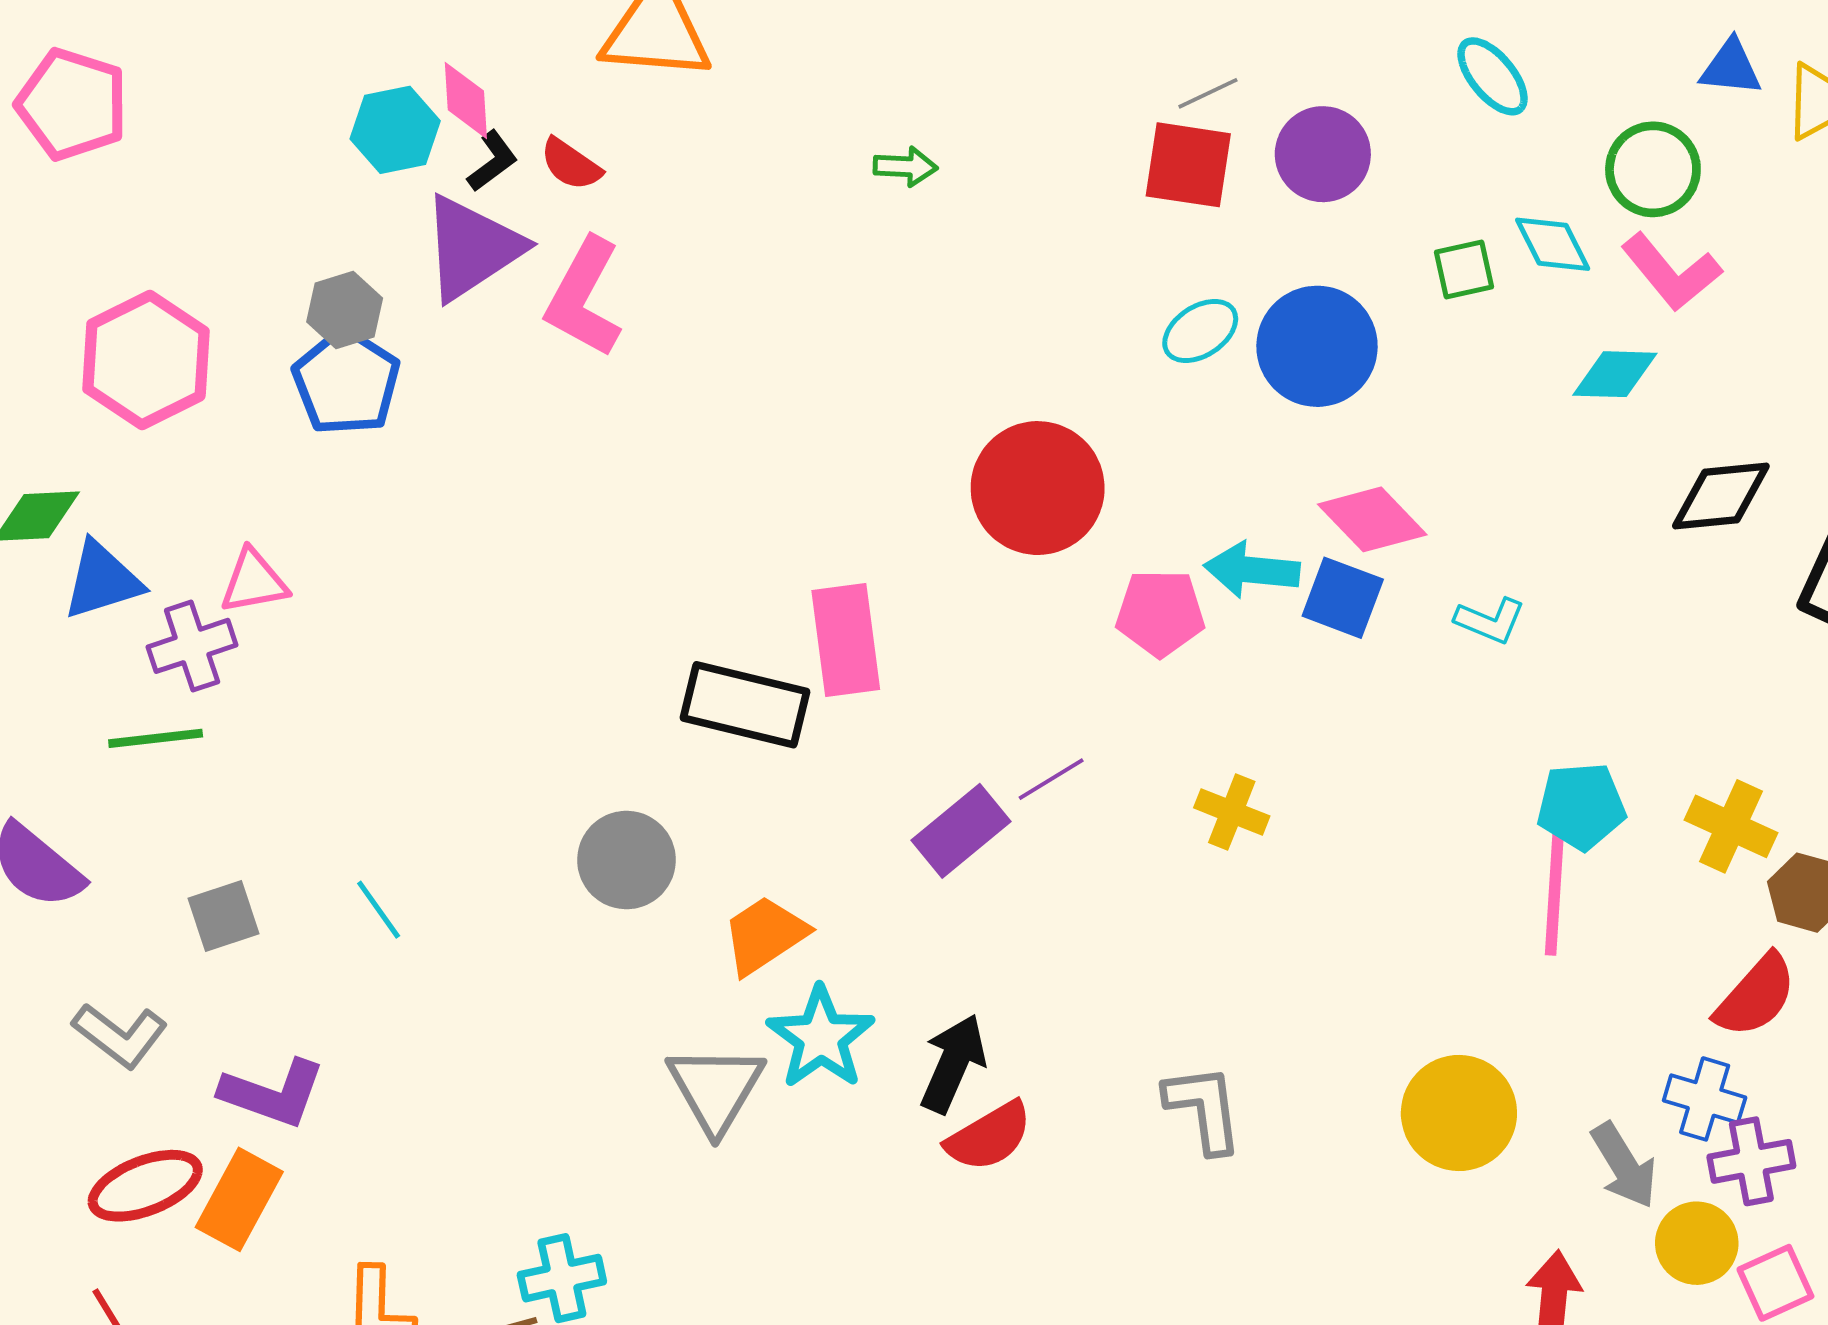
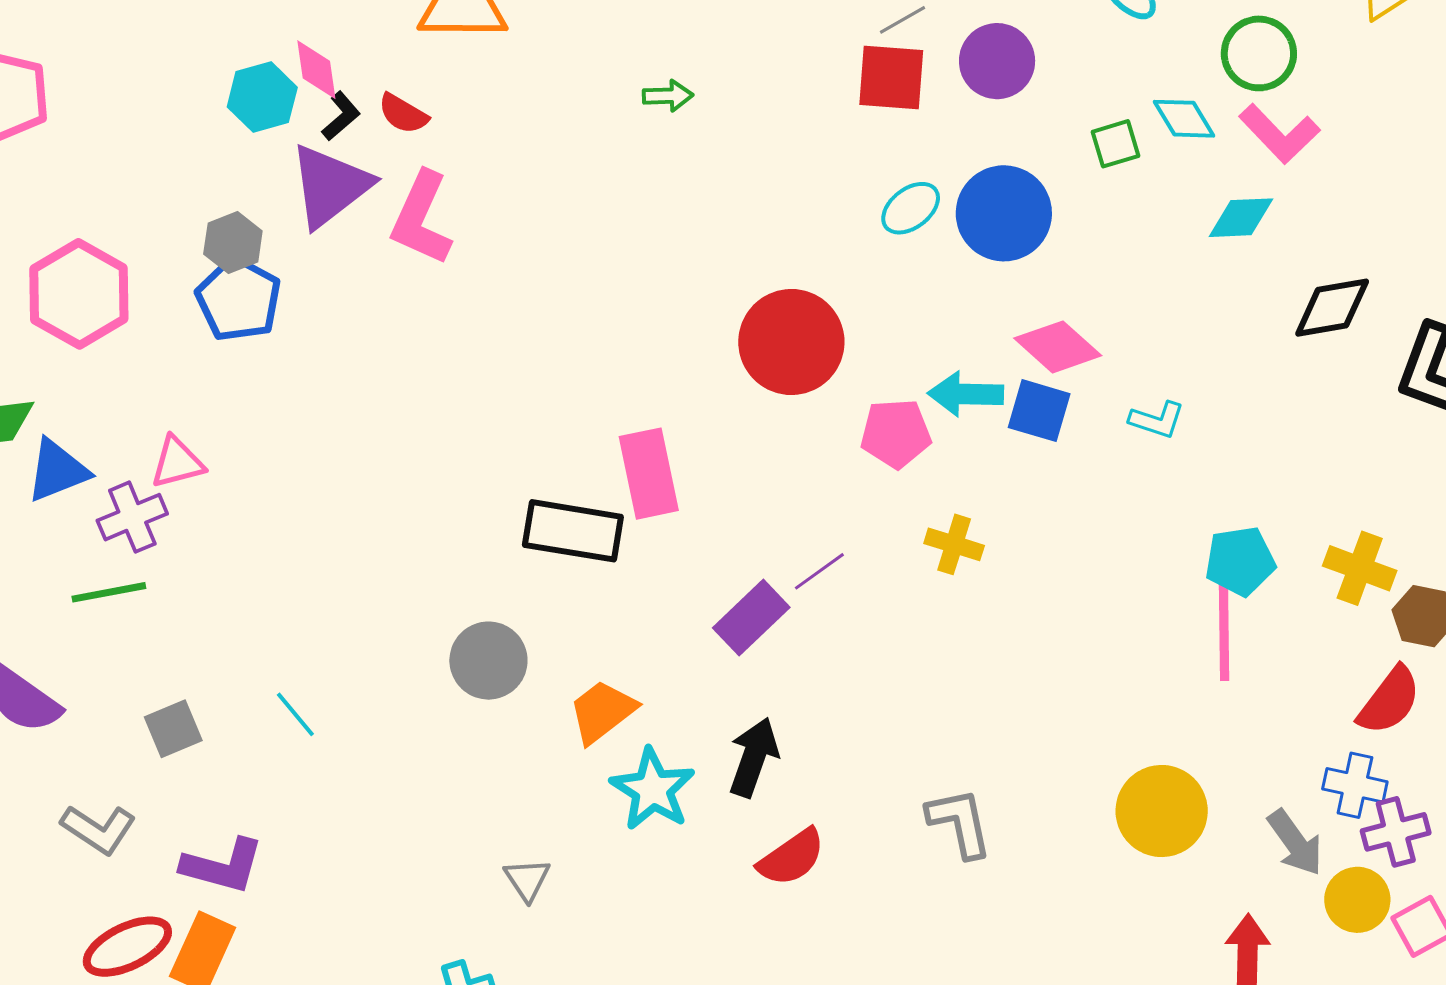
yellow cross: (1232, 812) -> (954, 544), moved
black arrow: (953, 1063) -> (754, 757), moved
gray triangle: (716, 1089) -> (527, 879), moved, size x0.6

